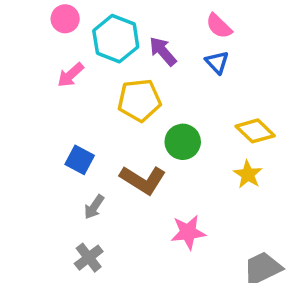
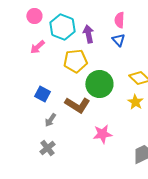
pink semicircle: (219, 26) -> (119, 20), turned 49
purple arrow: (163, 51) -> (88, 34), turned 30
green circle: (183, 142) -> (99, 84), size x1.4

